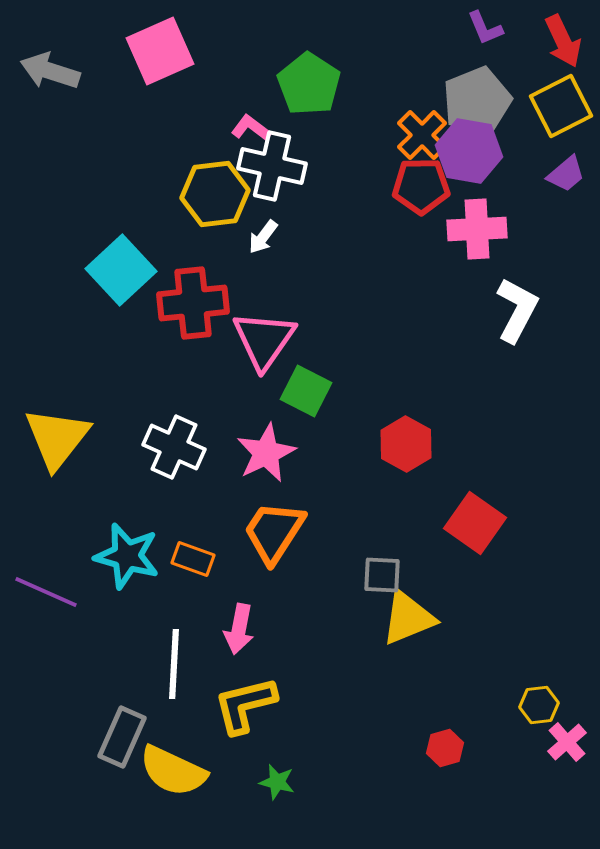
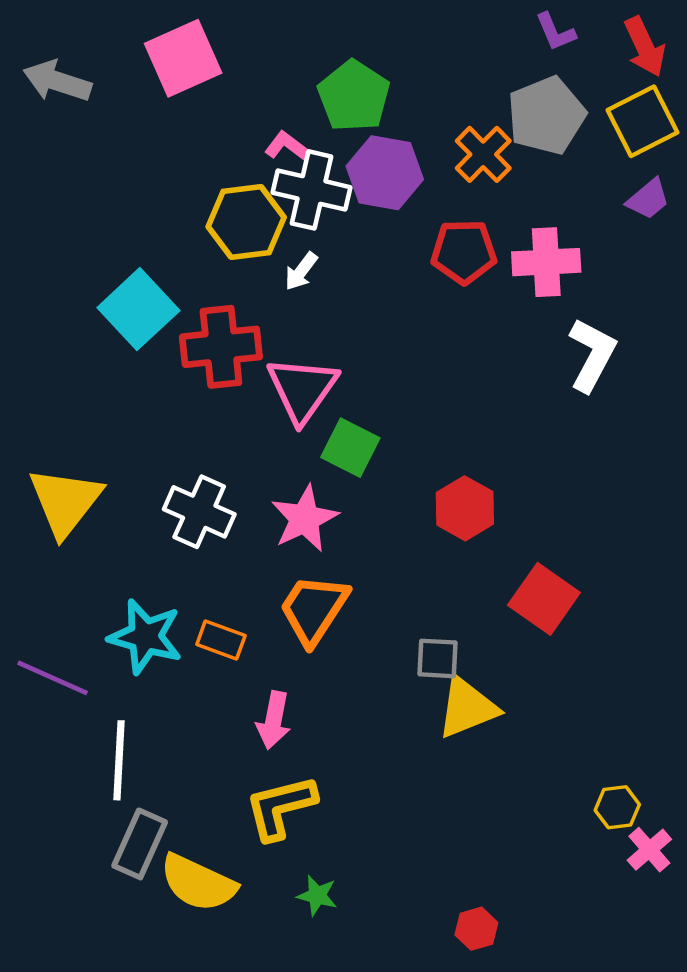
purple hexagon: (469, 151) -> (385, 173), moved
red pentagon: (421, 186) -> (464, 252), moved
white line: (174, 664) -> (119, 760), moved
red hexagon: (445, 748) -> (476, 929), moved

